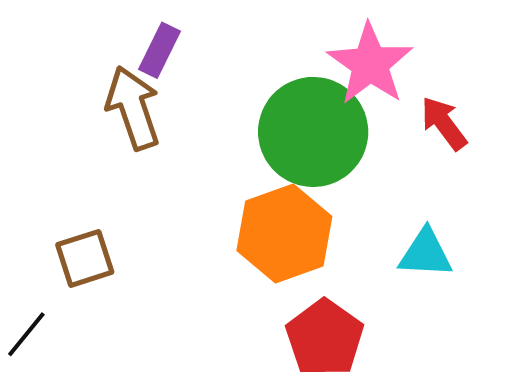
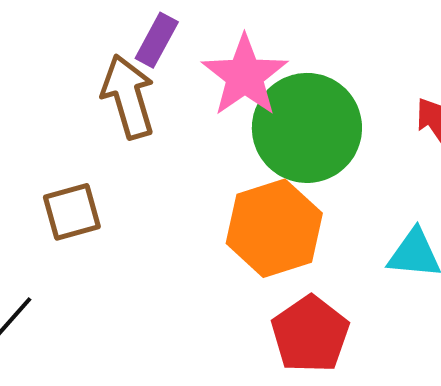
pink star: (370, 64) -> (245, 76), moved
brown square: (85, 258) -> (72, 212), moved

